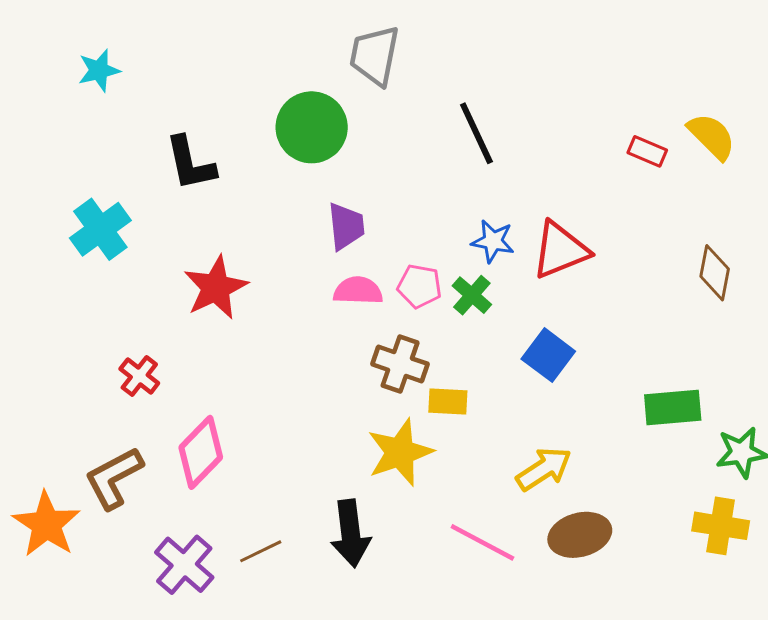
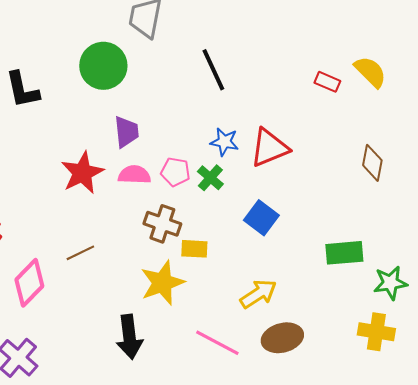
red star: (216, 288) -> (82, 173), moved
brown line: (261, 551) -> (80, 253), moved

